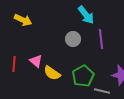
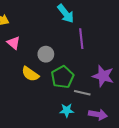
gray circle: (73, 39) -> (46, 54), moved
pink triangle: (36, 61) -> (14, 43), moved

